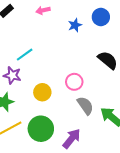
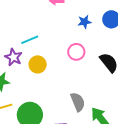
pink circle: (74, 82) -> (76, 52), moved
yellow circle: (42, 92) -> (38, 64), moved

